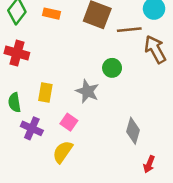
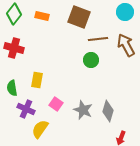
brown line: (129, 30) -> (98, 39), moved
gray star: (87, 91) -> (83, 110), moved
yellow semicircle: (63, 152) -> (40, 129), moved

